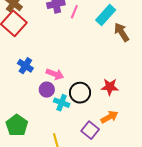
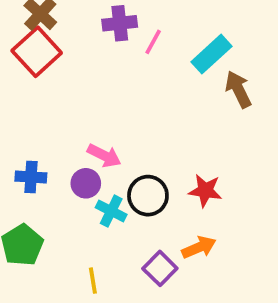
blue cross: (25, 66) -> (31, 177), moved, turned -35

